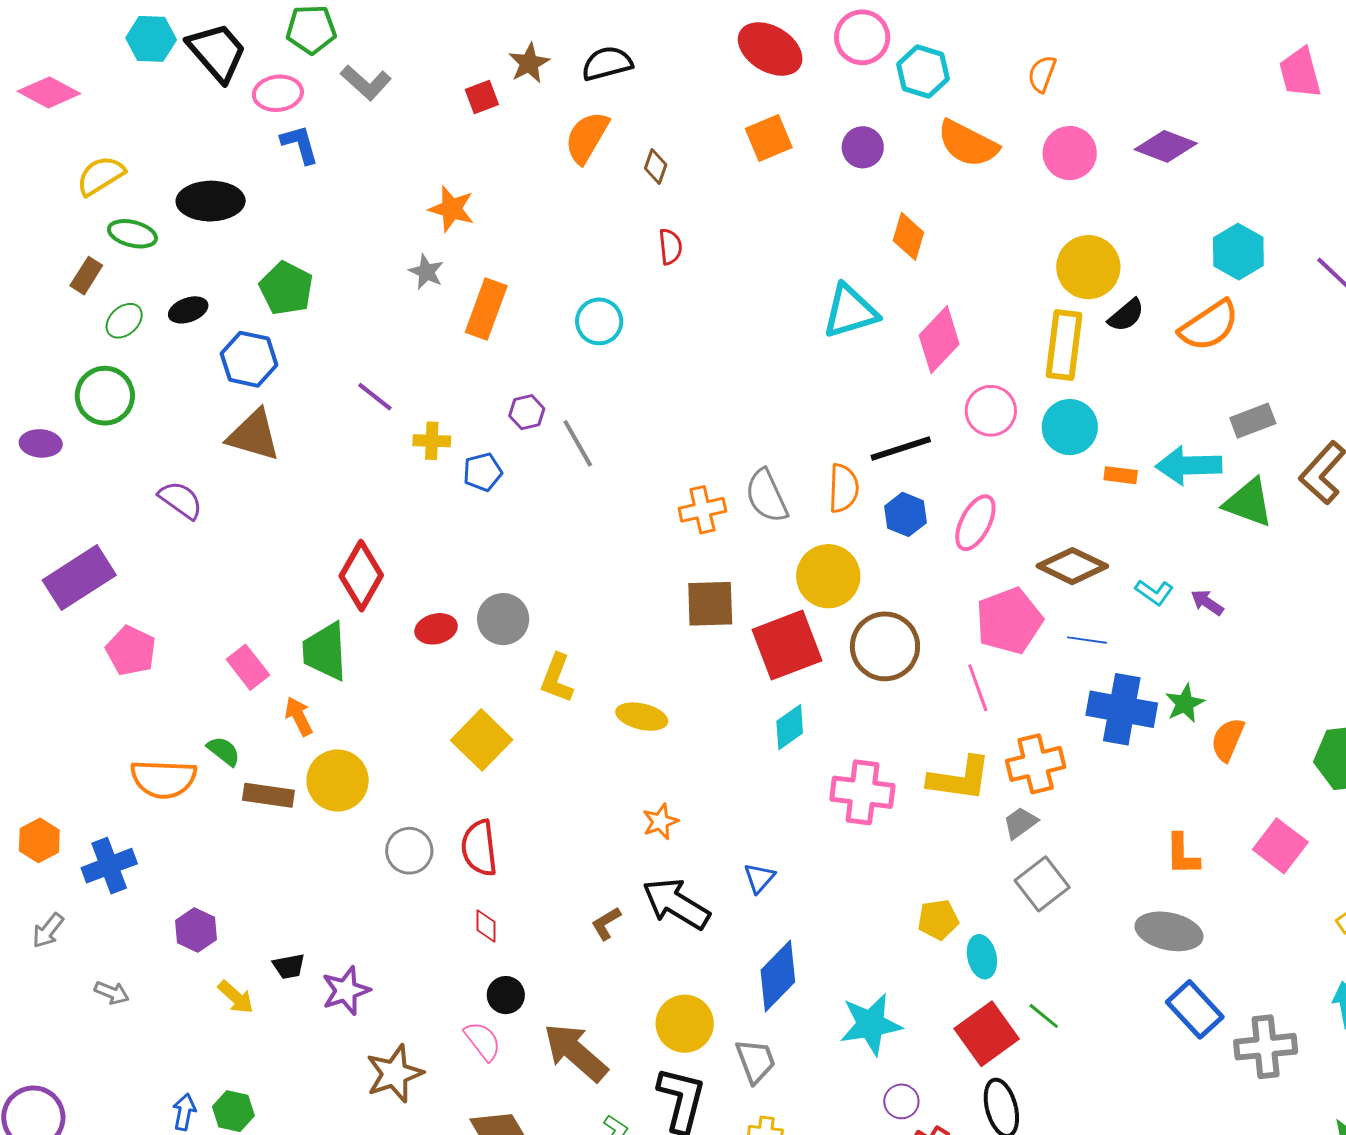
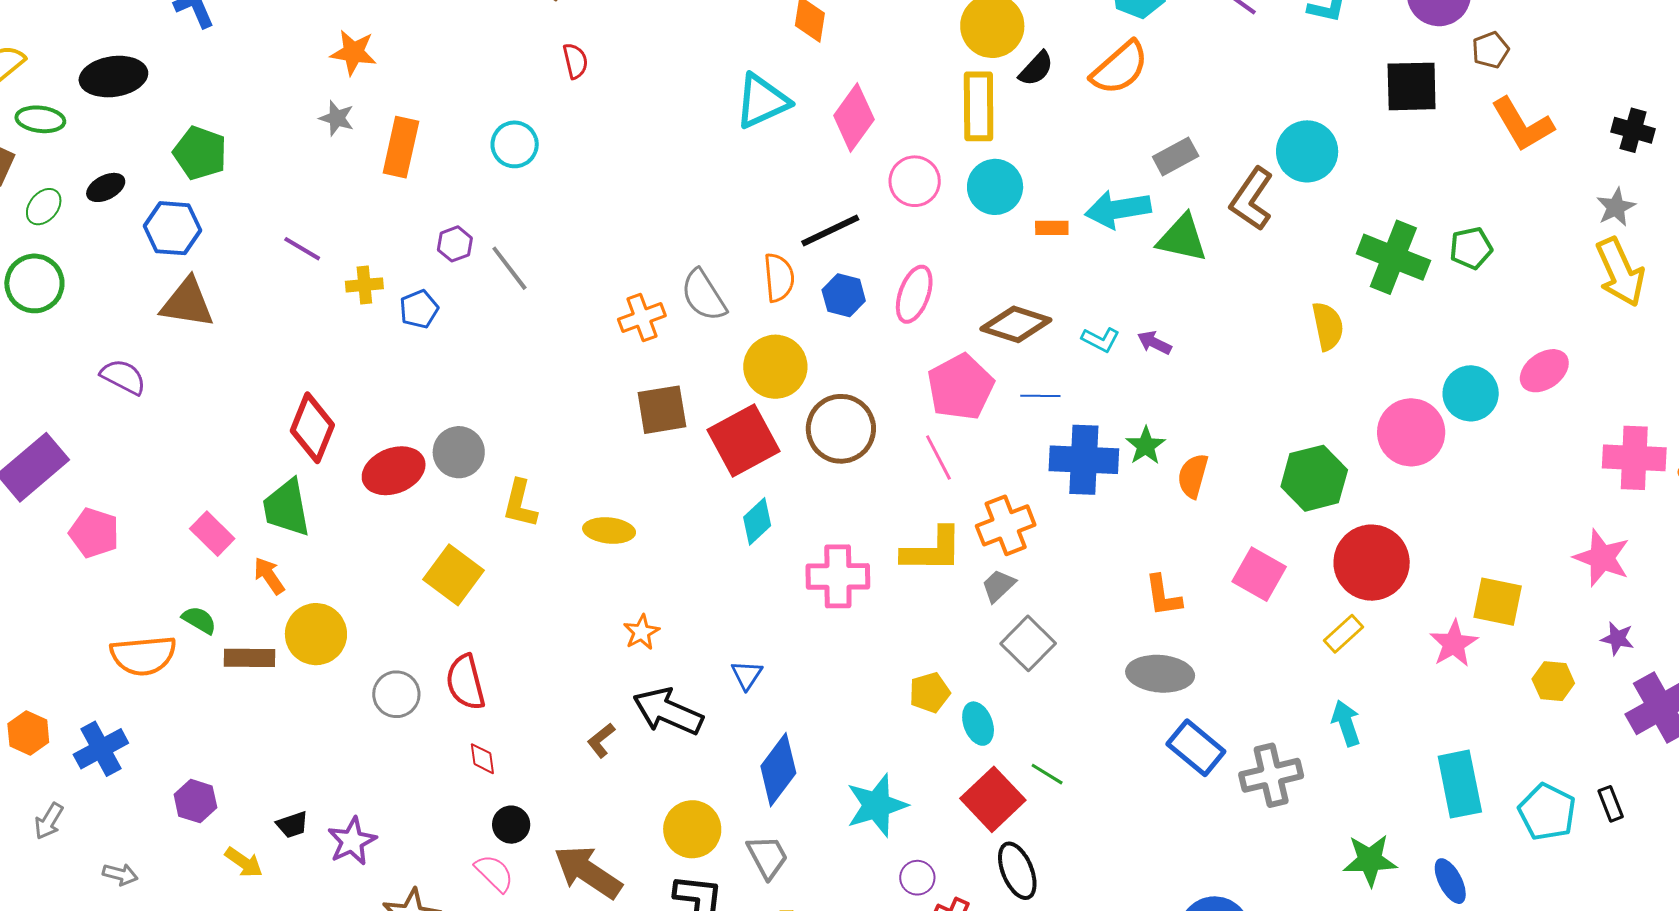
red ellipse: (436, 629) -> (394, 471), size x1.5

